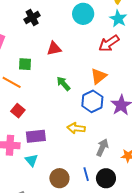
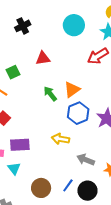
green square: (25, 64) -> (13, 72), turned -32
orange triangle: (99, 76) -> (72, 90), moved
gray arrow: (102, 147) -> (86, 160), turned -96
blue line: (86, 174) -> (68, 185), turned 48

